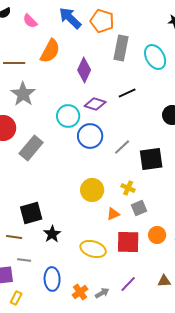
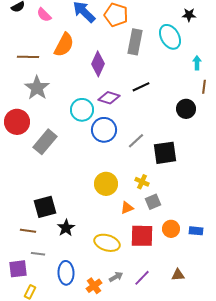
cyan ellipse: (155, 57) -> (170, 37), moved
gray arrow: (102, 293) -> (116, 277), moved

